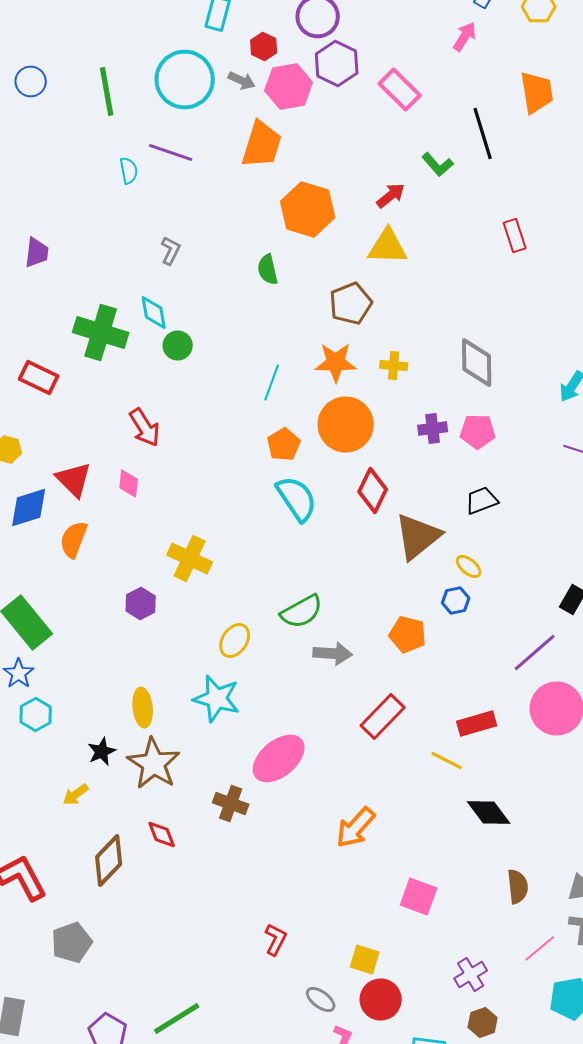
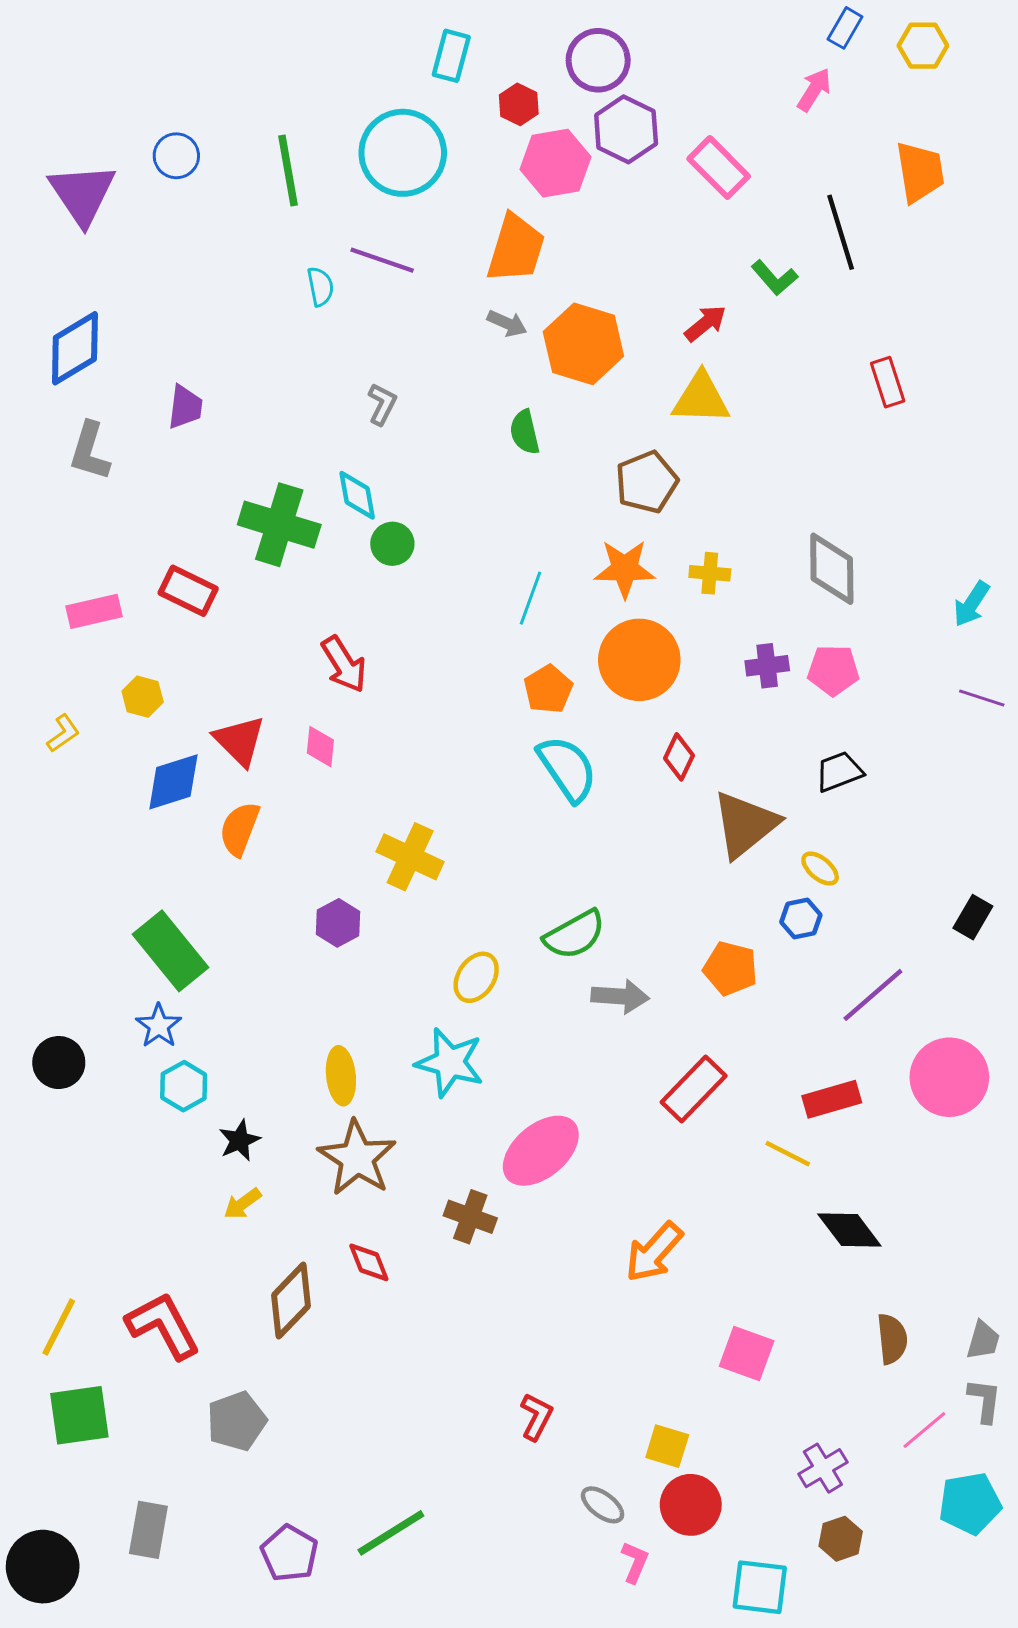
gray arrow: (242, 80) -> (507, 323), moved
red diamond: (373, 490) -> (679, 757), size x0.7
purple line: (535, 652) -> (873, 995), moved
black star: (102, 752) -> (240, 1140), moved

